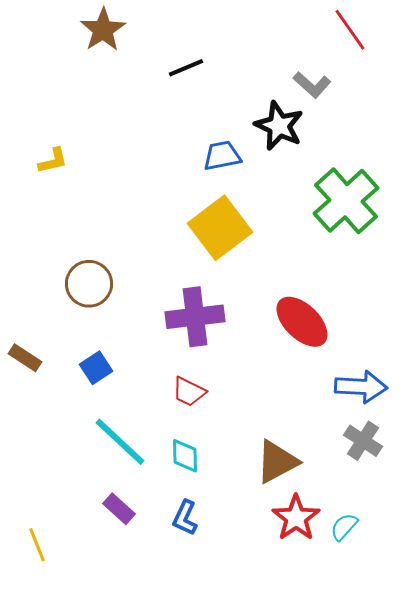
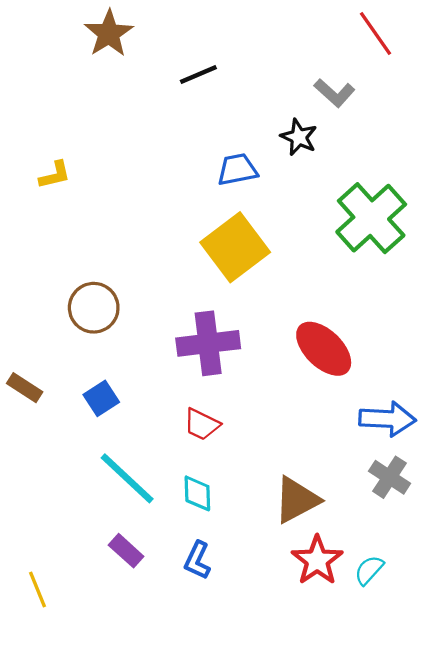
black star: (279, 126) -> (299, 137), size x0.7

